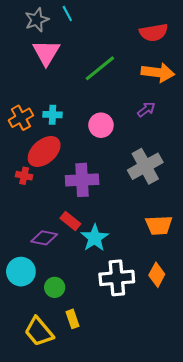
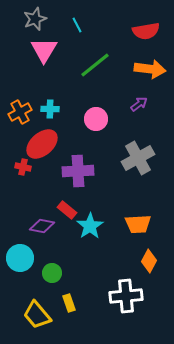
cyan line: (67, 14) -> (77, 25), moved
orange trapezoid: (159, 225) -> (138, 224), moved
white cross: (117, 278) -> (126, 296), moved

